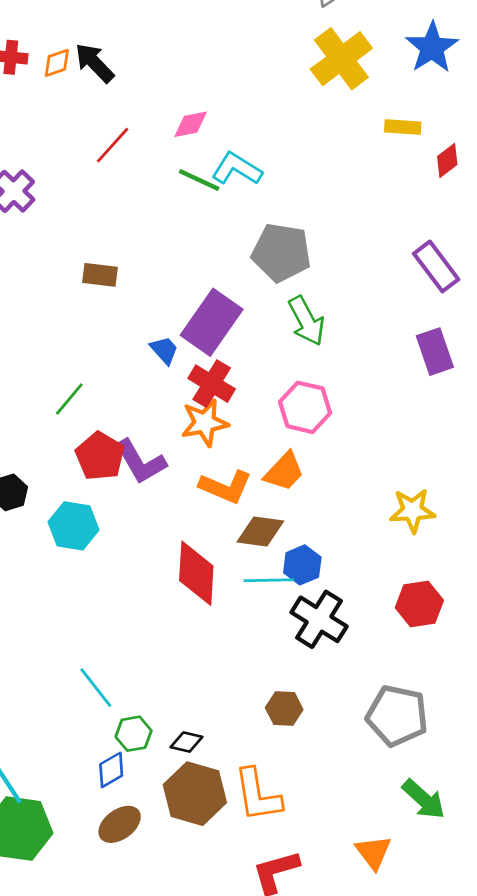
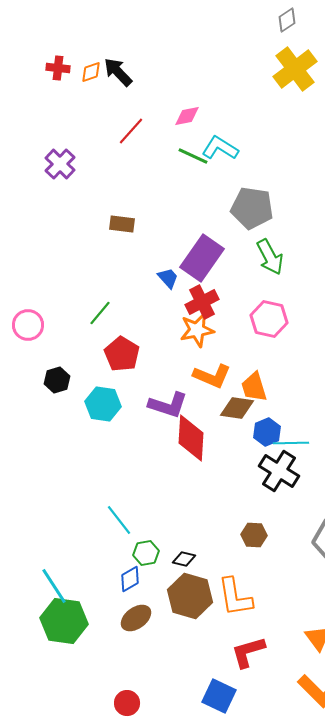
red cross: (212, 384) -> (202, 302), turned 32
purple L-shape: (140, 462) -> (168, 405), moved, turned -42
orange trapezoid: (284, 472) -> (254, 387), moved, turned 120
cyan line: (269, 580) -> (291, 443), moved

